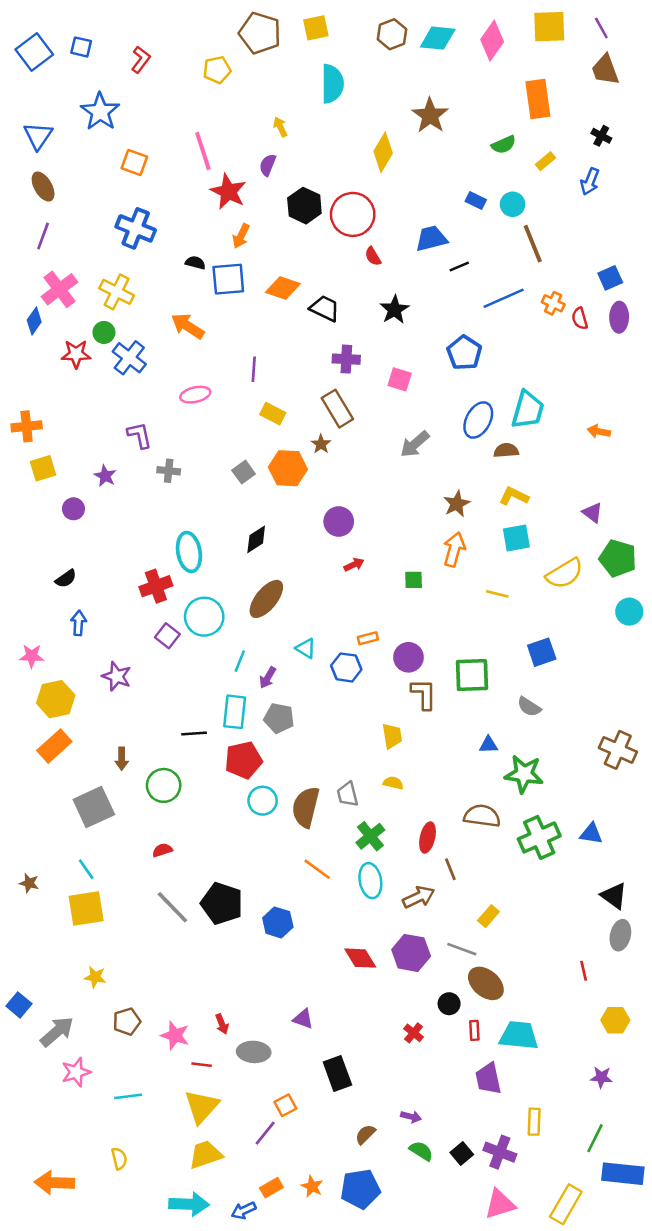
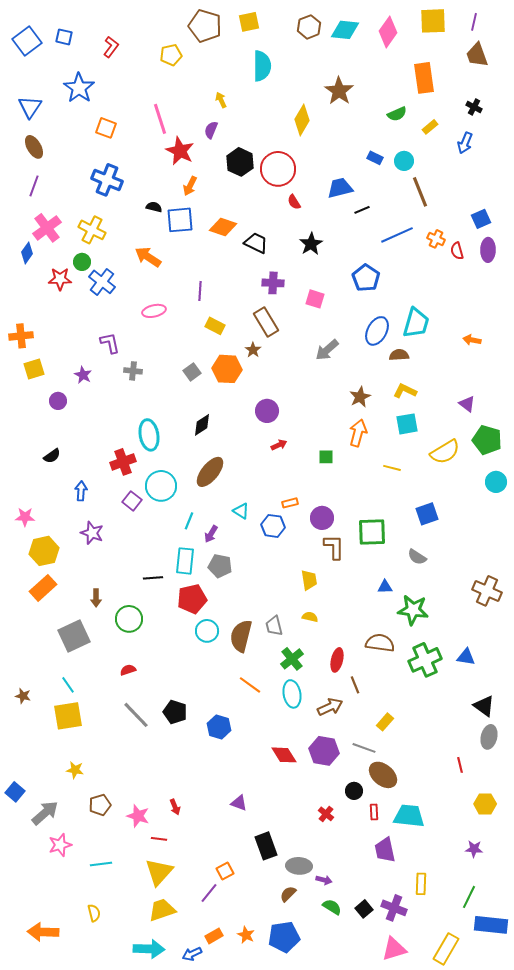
purple line: (601, 28) -> (474, 22), turned 42
blue arrow: (79, 623) -> (81, 491), moved
black pentagon: (222, 903) -> (175, 712), size x0.7
gray ellipse: (254, 1052) -> (299, 866), moved

